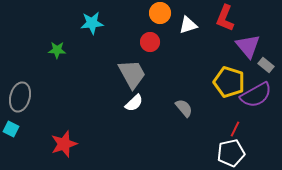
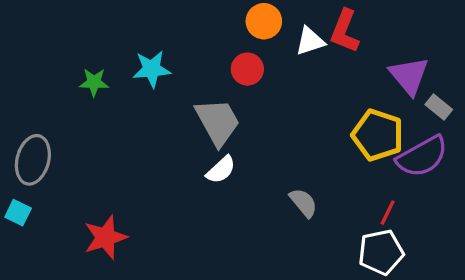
red L-shape: (225, 18) -> (345, 31), moved
cyan star: (92, 23) -> (152, 69), moved
gray semicircle: (184, 108) -> (303, 203), moved

